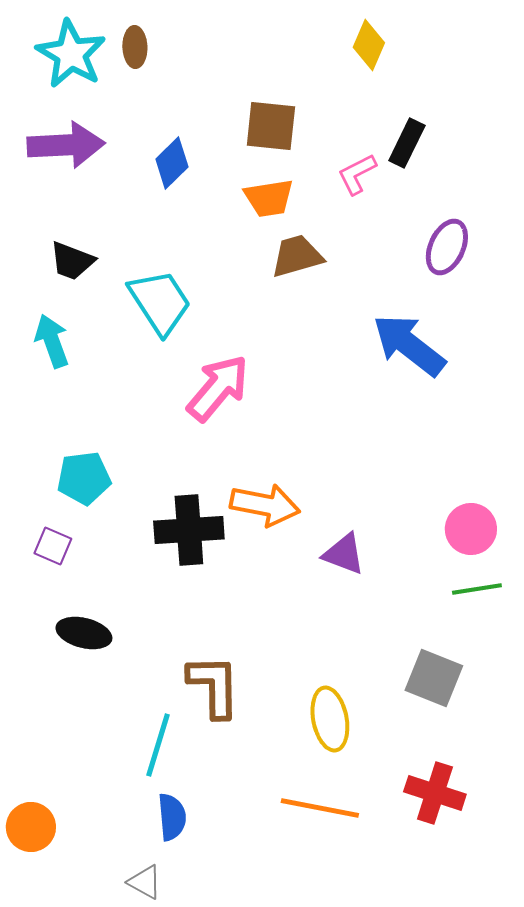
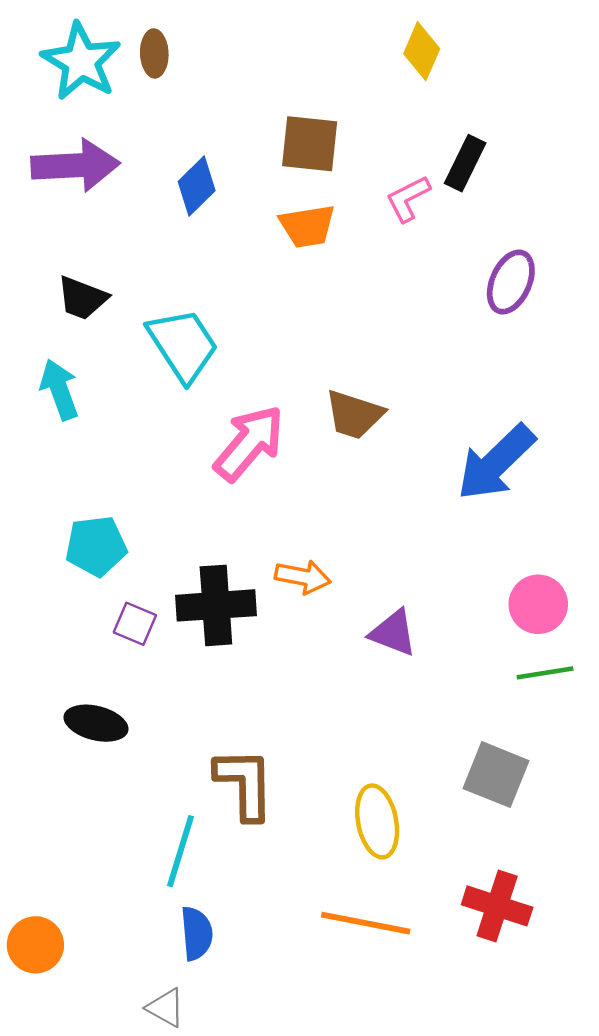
brown trapezoid: (297, 256) -> (354, 415), moved, turned -146
blue arrow: (409, 345) -> (496, 463), moved, turned -82
orange arrow: (265, 505) -> (303, 577), size x0.7
purple square: (53, 546) -> (135, 624), moved

